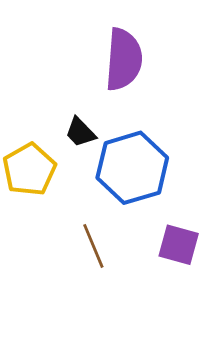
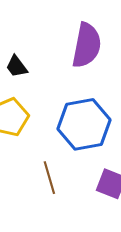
black trapezoid: (80, 132) -> (17, 66), moved

